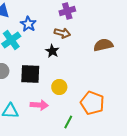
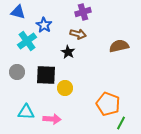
yellow circle: (59, 87) -> (65, 88), moved
pink arrow: (39, 105) -> (52, 119), moved
green line: (68, 122) -> (121, 123), moved

